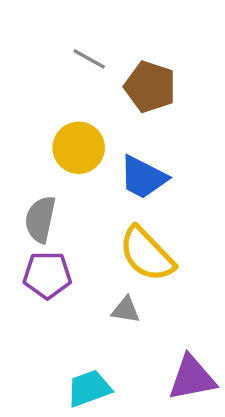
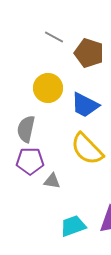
gray triangle: (126, 310) -> (52, 181), moved
cyan trapezoid: (89, 388) -> (73, 226), moved

